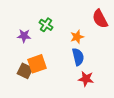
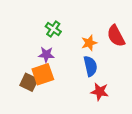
red semicircle: (100, 19) -> (116, 36), moved
purple star: (24, 36) -> (46, 55), moved

